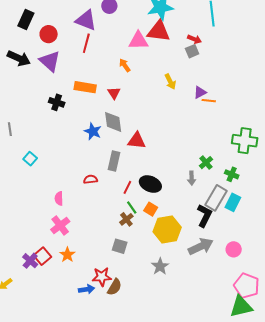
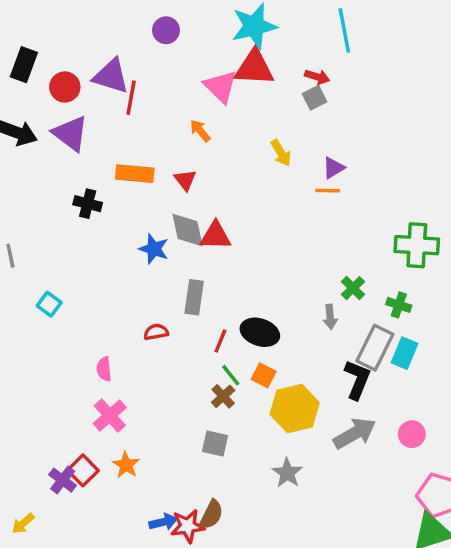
purple triangle: (86, 20) -> (111, 76), moved
pink triangle: (138, 41) -> (221, 87), turned 50
orange line: (209, 101) -> (328, 191), moved
red triangle: (137, 141) -> (216, 236), moved
red star: (102, 277) -> (188, 526), moved

